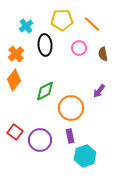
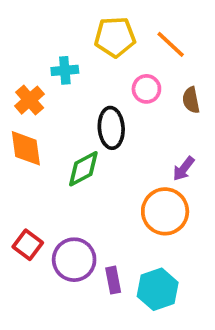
cyan cross: (26, 26) -> (65, 70), moved, turned 32
black ellipse: (45, 45) -> (111, 128), moved
orange diamond: (14, 80) -> (26, 148), turned -45
orange circle: (71, 108) -> (165, 211), moved
purple rectangle: (70, 136) -> (113, 280), moved

